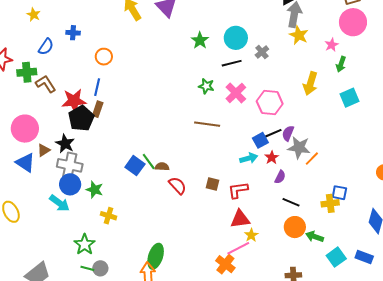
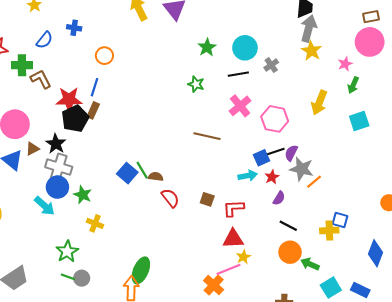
green star: (206, 86) -> (196, 84), moved

